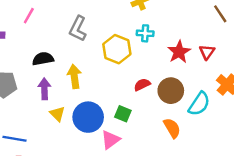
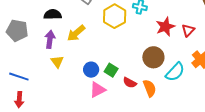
yellow arrow: (74, 76) -> (76, 33), turned -132
red semicircle: (142, 85) -> (130, 83), moved, turned -136
blue circle: (88, 117) -> (91, 70), moved, size x0.6

